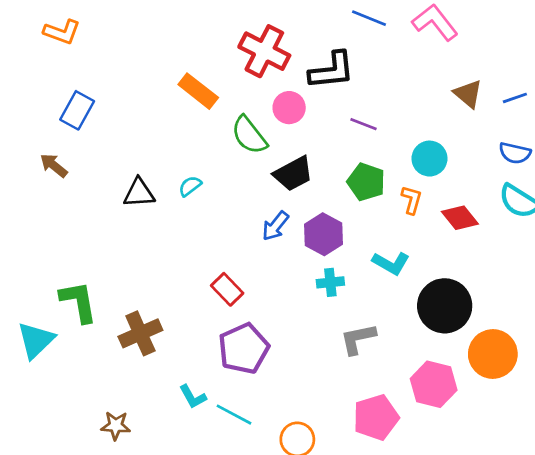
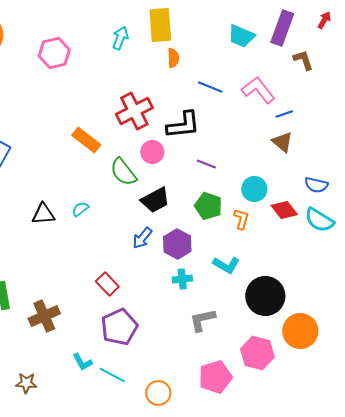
red cross: (264, 51) -> (134, 111), turned 36
blue line: (515, 98) -> (284, 114), moved
red diamond: (460, 218) -> (284, 210), moved

